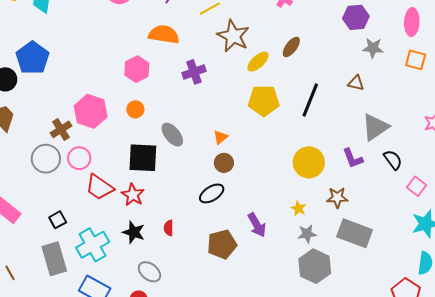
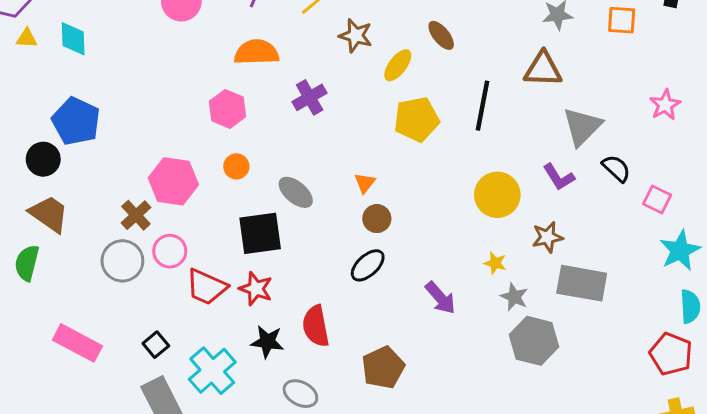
brown star: (233, 36) -> (356, 36), size x0.7
brown ellipse: (291, 47) -> (441, 35), turned -65
brown triangle: (356, 83) -> (543, 69), size x1.6
red semicircle: (169, 228) -> (316, 326), size x1.8
gray star: (307, 234) -> (514, 297), turned -30
brown pentagon: (222, 244) -> (383, 368), moved

